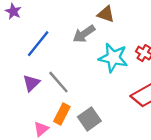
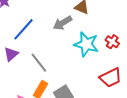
purple triangle: (31, 83) -> (11, 54), moved

